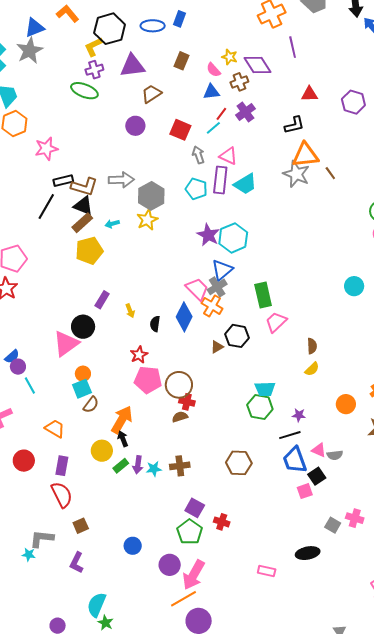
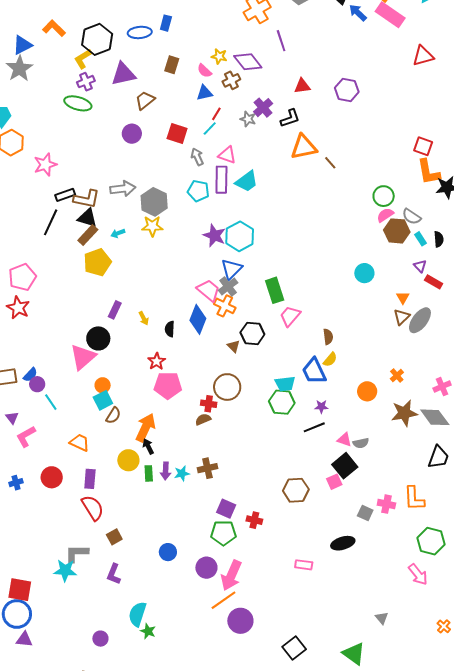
purple cross: (245, 112) -> (263, 108), moved
gray star: (296, 174) -> (248, 119), moved, size x0.6
yellow star: (147, 220) -> (152, 226), turned 30
brown triangle: (217, 347) -> (234, 346), turned -40
brown circle: (179, 385) -> (227, 387), moved
blue trapezoid: (295, 460) -> (314, 371), moved
brown hexagon: (239, 463) -> (296, 490), moved
green rectangle: (121, 466) -> (149, 473), turned -49
black square: (317, 476) -> (345, 466), size x1.4
green pentagon: (190, 532) -> (223, 533), turned -30
cyan star: (29, 555) -> (65, 570), size x1.6

